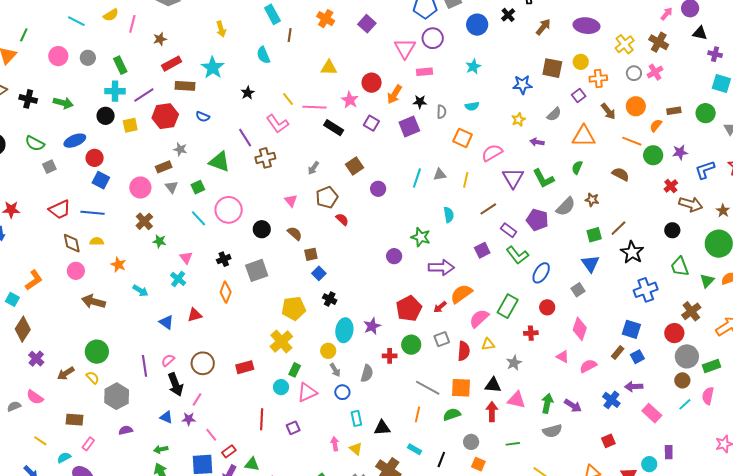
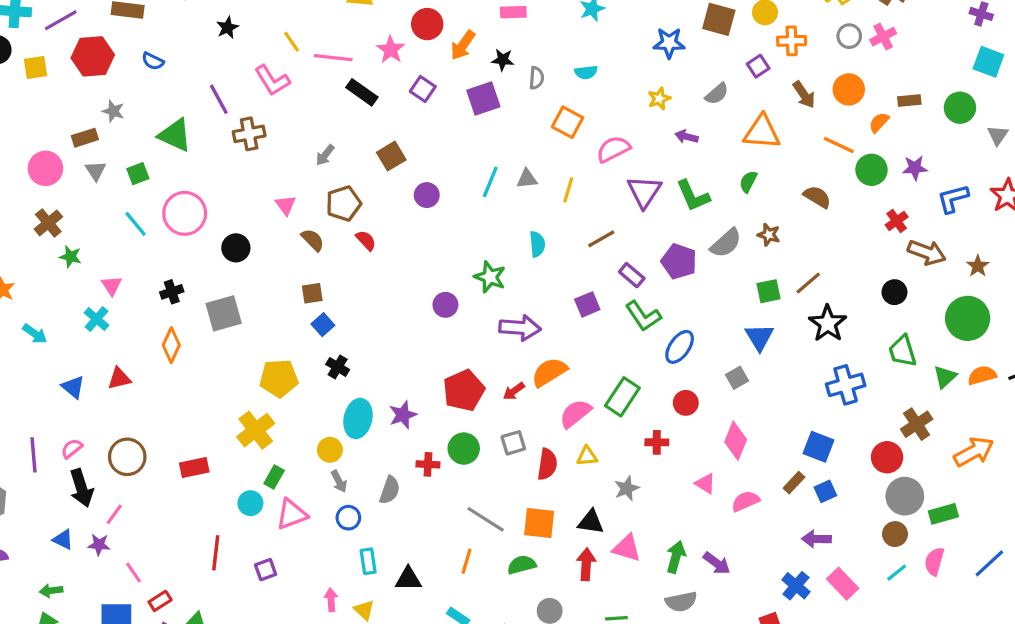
brown semicircle: (295, 233) -> (313, 240), moved
blue cross: (611, 400) -> (796, 586), moved

